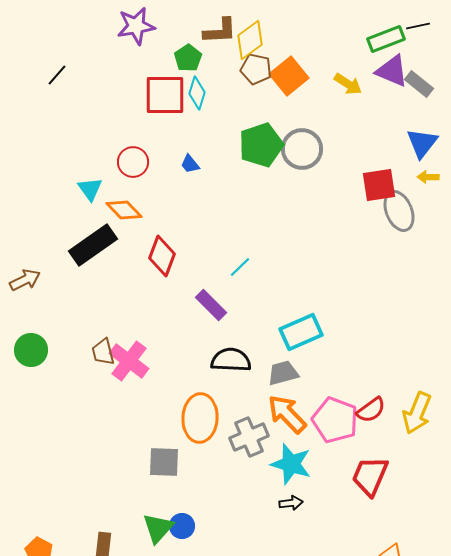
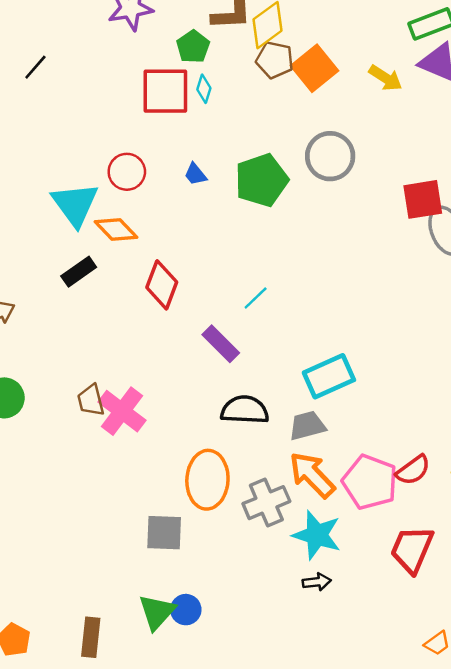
cyan diamond: (197, 93) -> (204, 89), size x0.7
green pentagon: (261, 145) -> (262, 180), moved
cyan triangle: (90, 189) -> (75, 204), size x1.6
black rectangle: (93, 245) -> (79, 272), size x0.6

